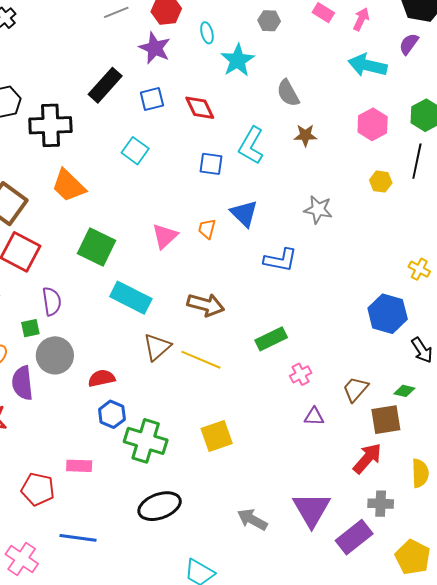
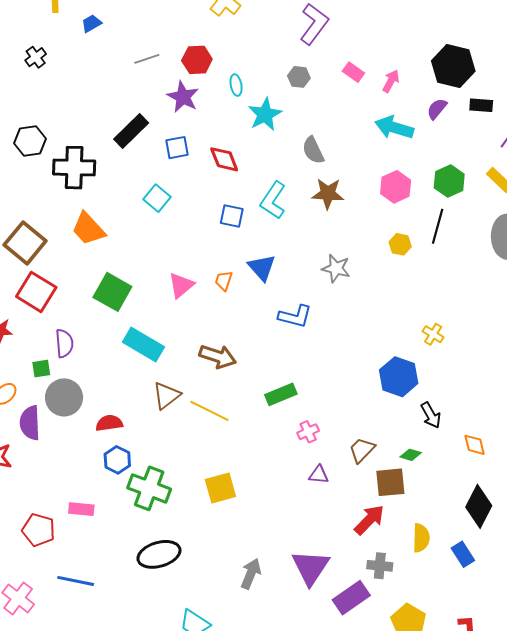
brown star: (305, 135) -> (328, 194), size x1.4
gray arrow: (252, 520) -> (251, 574), turned 80

